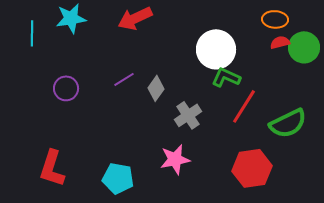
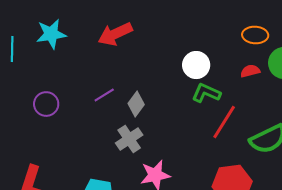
red semicircle: (280, 42) -> (250, 71), moved
white circle: (216, 49) -> (196, 65), size x0.7
gray cross: (188, 115) -> (129, 139), moved

